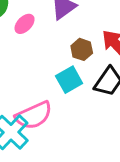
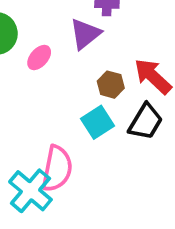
pink semicircle: (34, 115) -> (57, 169), turned -51

